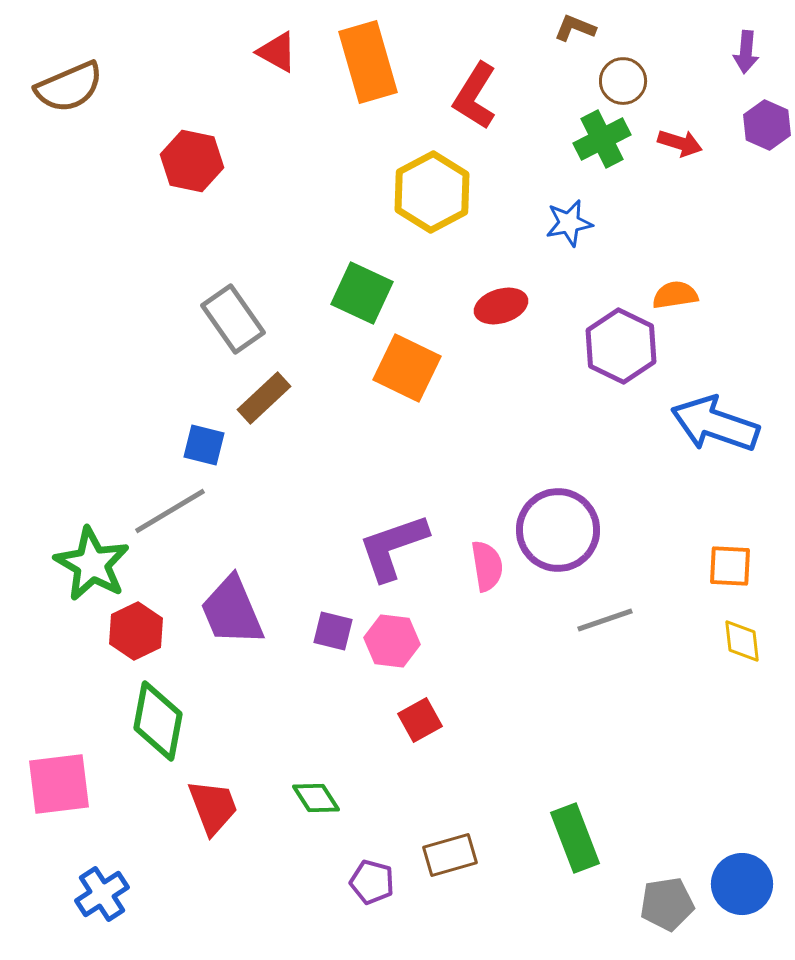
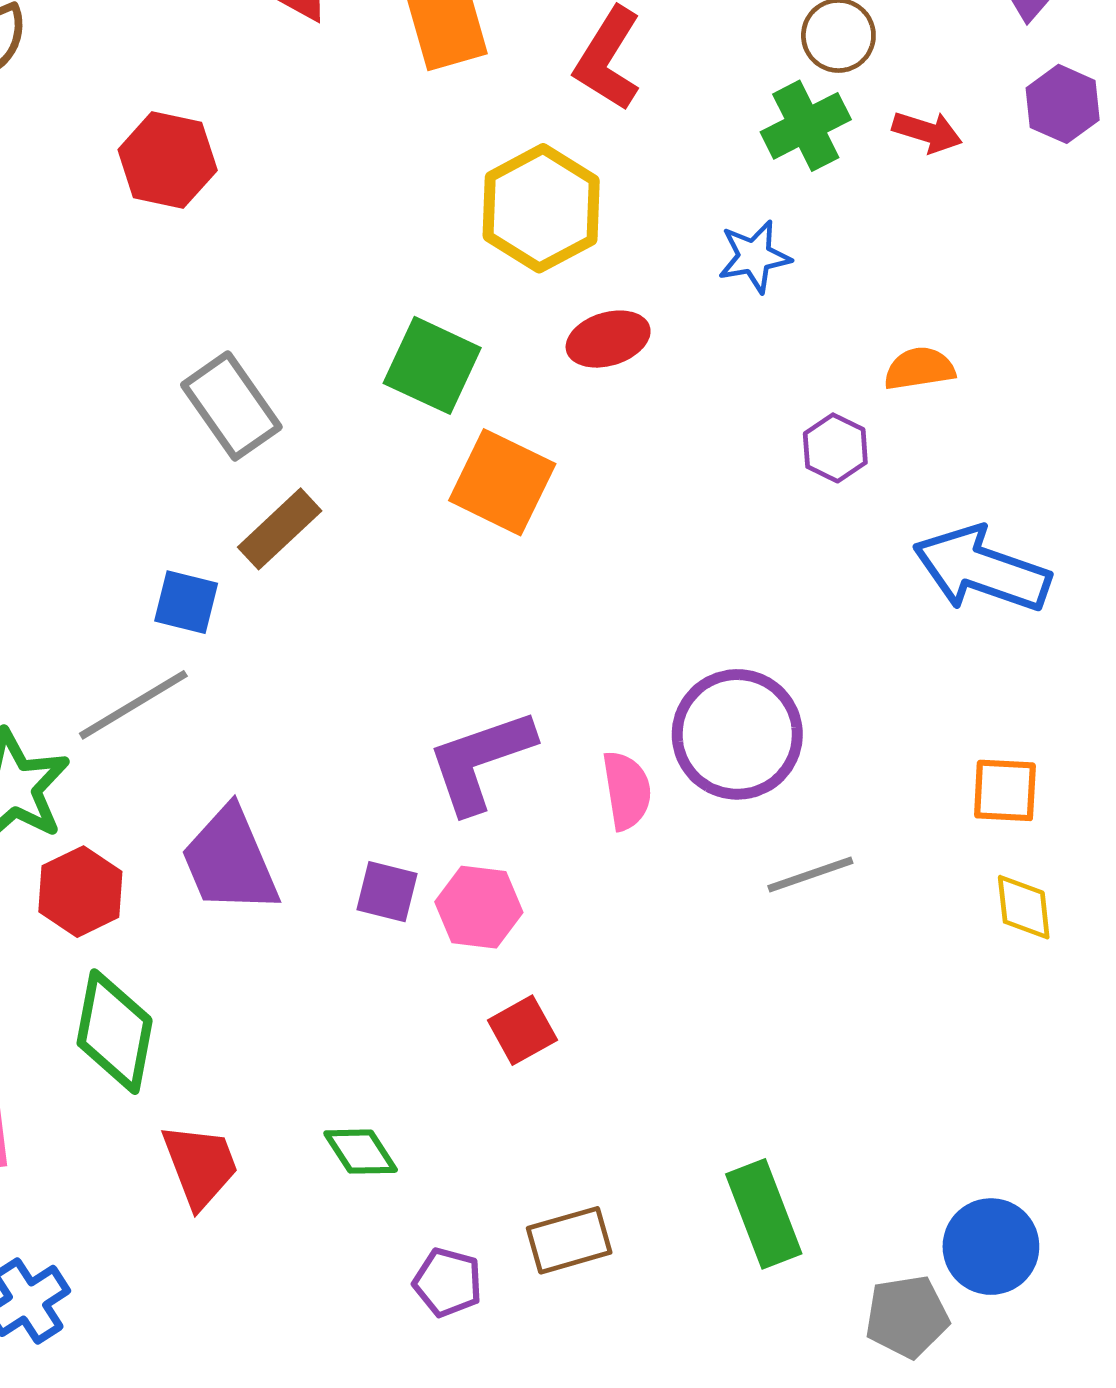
red ellipse: (501, 306) -> (608, 339), moved
purple hexagon: (621, 346) -> (835, 448), size x0.6
blue circle: (742, 884) -> (991, 1247), moved

